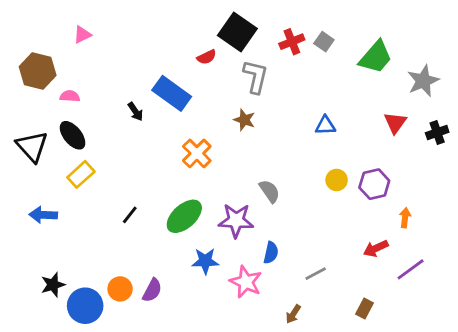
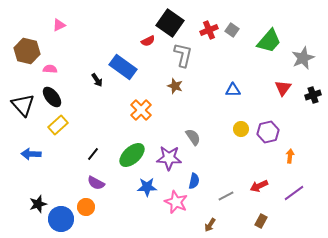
red arrow: (376, 248) -> (259, 186), moved
purple semicircle: (152, 290) -> (96, 183), moved, turned 90

